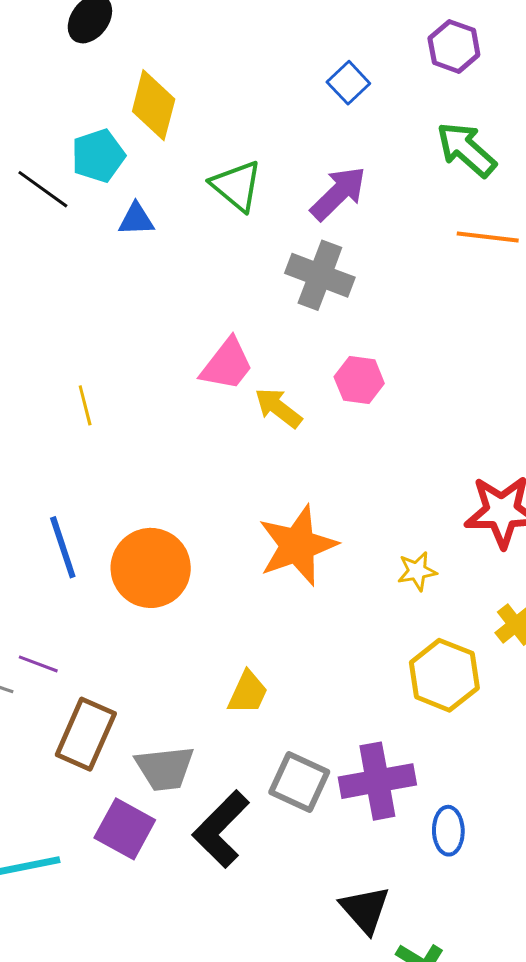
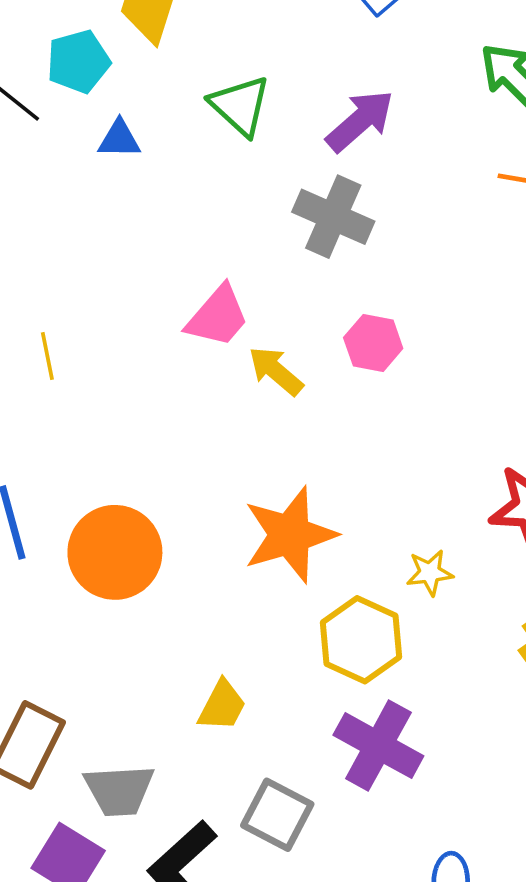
yellow hexagon: (444, 675) -> (361, 640), moved
purple cross: (377, 781) -> (378, 746), moved, turned 36

